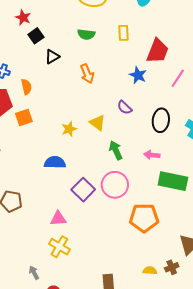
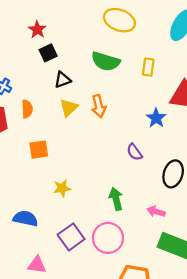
green semicircle: (86, 34) -> (106, 61), size x1.4
orange square: (24, 117) -> (39, 150), moved
yellow triangle: (97, 123) -> (69, 108), moved, turned 30
yellow star: (69, 129) -> (62, 188), moved
blue semicircle: (55, 162) -> (25, 218), moved

